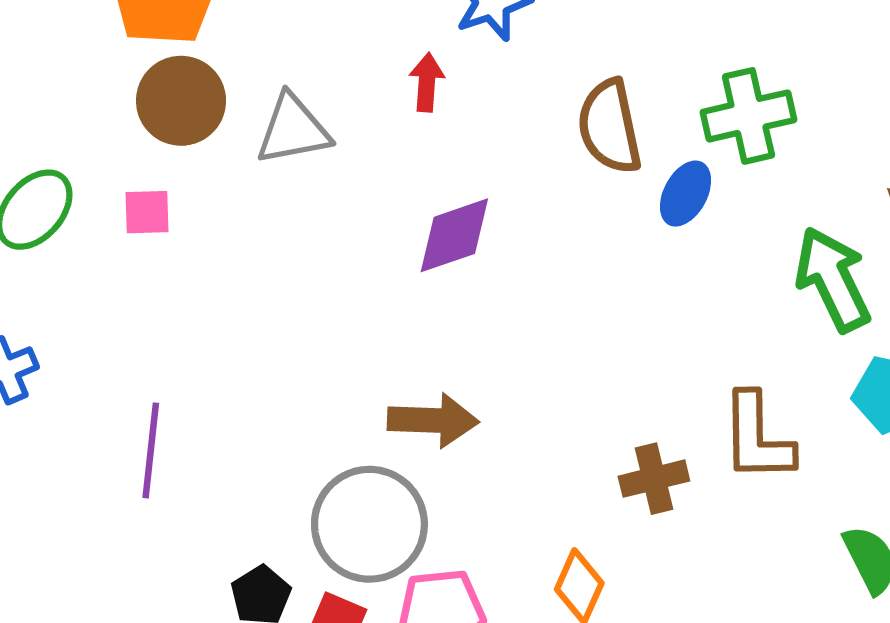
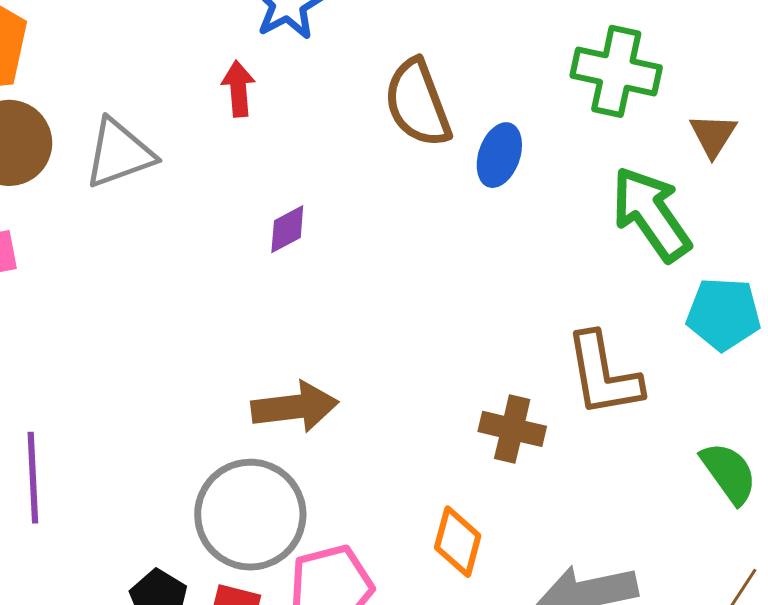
green cross: (748, 116) -> (616, 71), moved, turned 34
purple diamond: (454, 235) -> (287, 229), size x0.6
brown cross: (654, 479) -> (512, 429), turned 36

